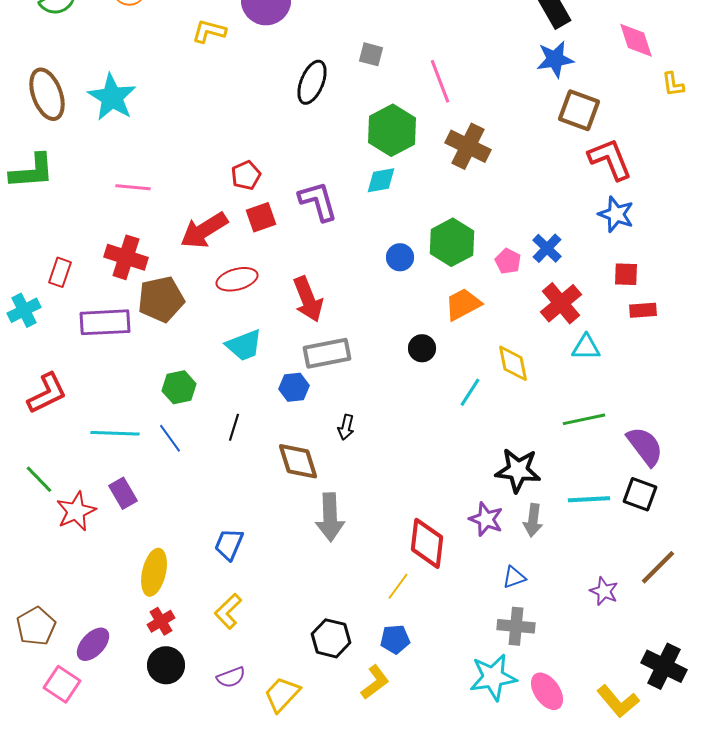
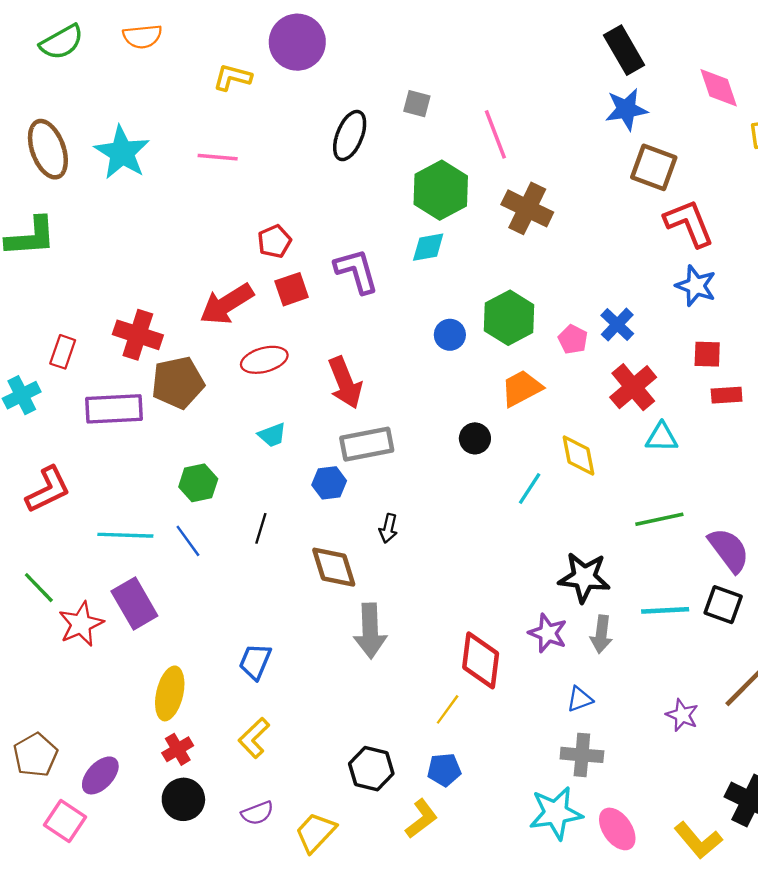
pink line: (133, 187) -> (218, 157), moved
cyan trapezoid: (244, 345) -> (272, 435), size x0.7
purple rectangle: (123, 493) -> (134, 604), size x1.4

